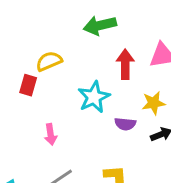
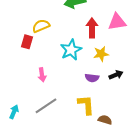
yellow star: (154, 103) -> (101, 54), moved
purple semicircle: (125, 124) -> (92, 78), moved

